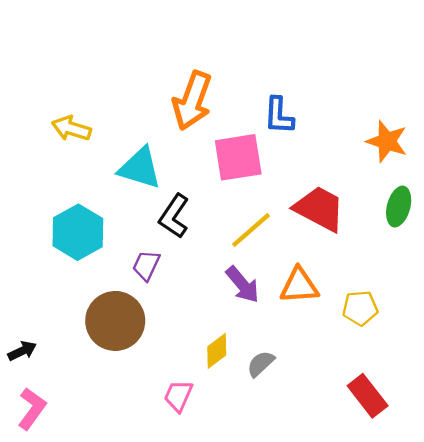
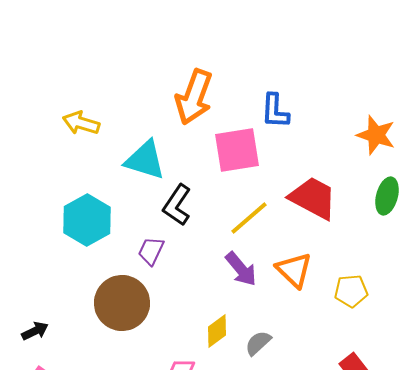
orange triangle: (299, 286) -> (294, 270), turned 48

